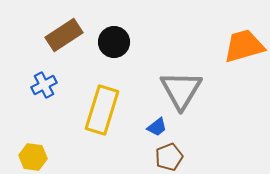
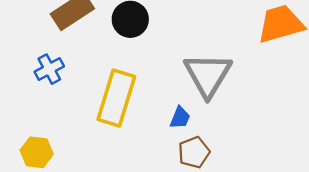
blue trapezoid: (157, 127) -> (180, 118), turned -30

